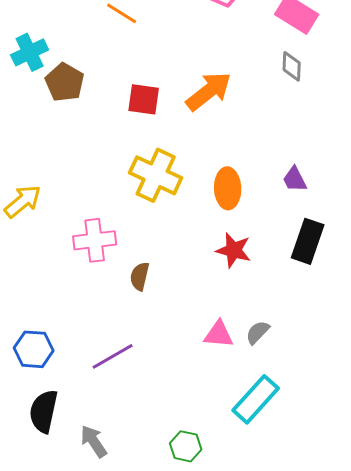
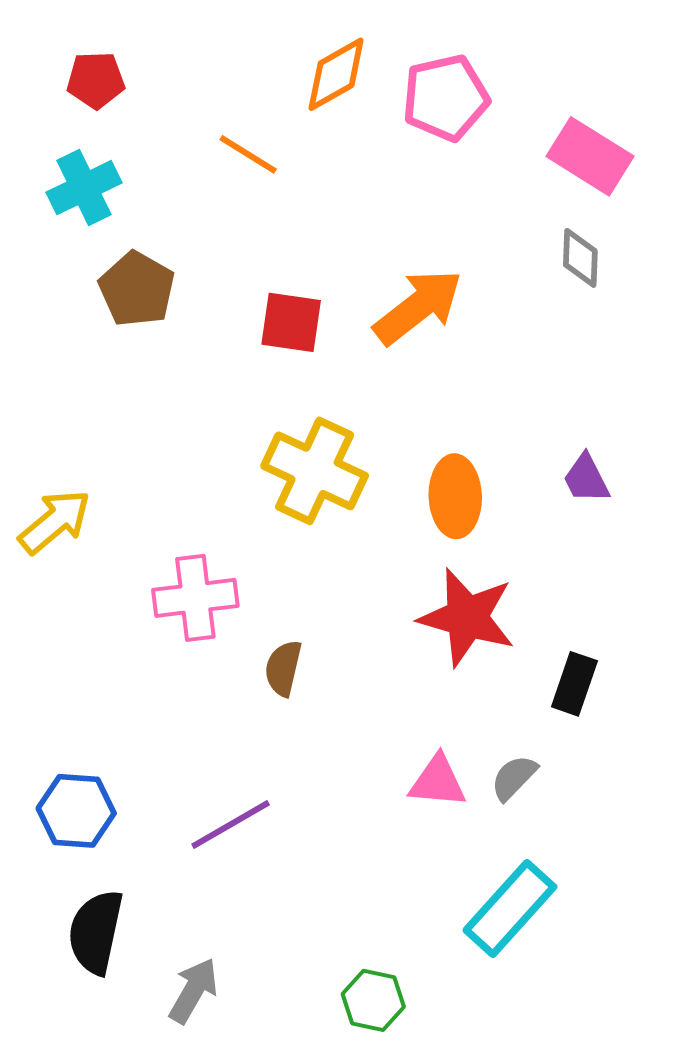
cyan cross: (30, 52) -> (84, 188), moved
black rectangle: (308, 241) -> (574, 684), moved, size x0.7
red star: (234, 250) -> (467, 617), size x1.4
gray arrow: (94, 441) -> (193, 991), turned 64

